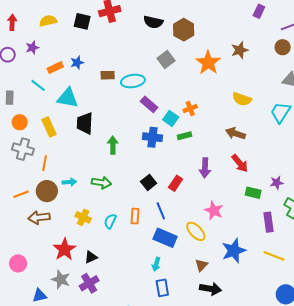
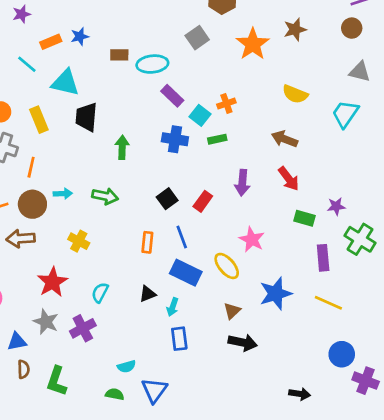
cyan semicircle: (110, 221) -> (100, 293), moved
black triangle: (91, 257) -> (148, 294), moved

